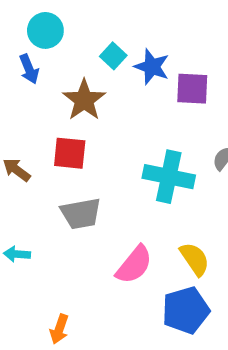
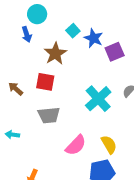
purple square: (192, 89) -> (115, 52), turned -30
cyan cross: (169, 177) -> (98, 99), turned 32

